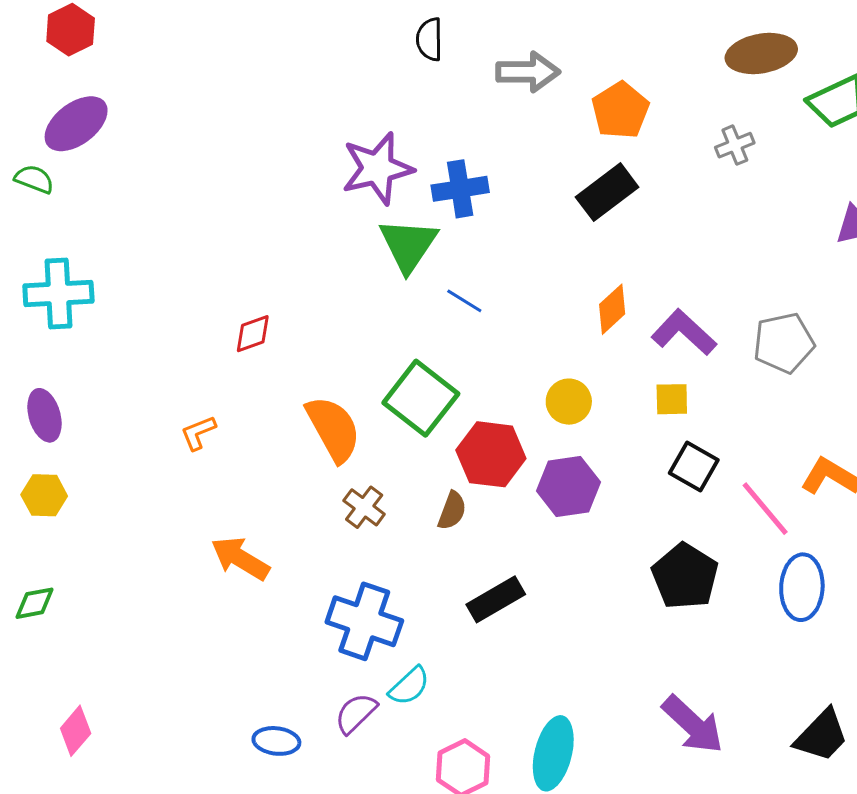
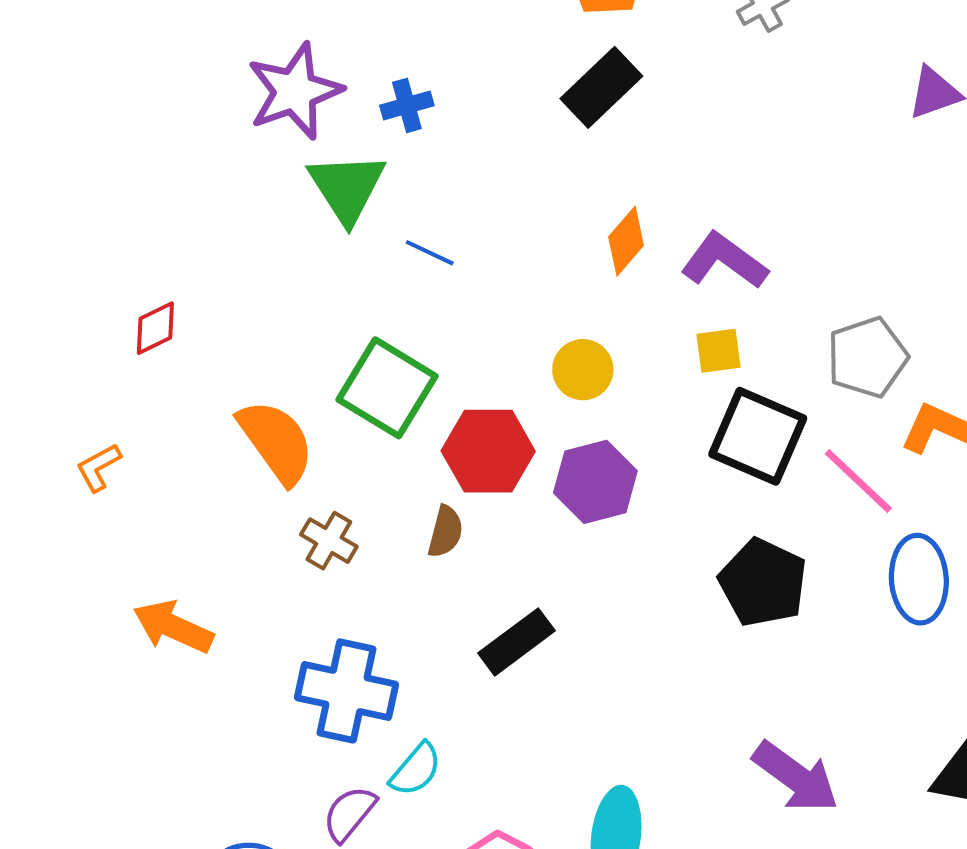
blue cross: (460, 189) -> (407, 105), size x0.7
gray pentagon: (784, 343) -> (867, 357), moved
black square: (694, 466) -> (758, 436), size x1.5

